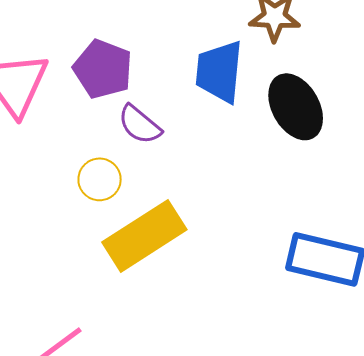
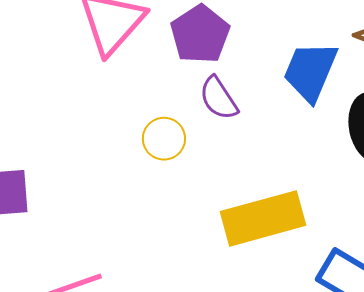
yellow rectangle: (144, 236) -> (263, 218), moved

